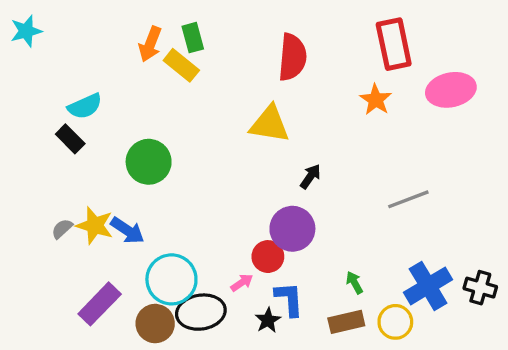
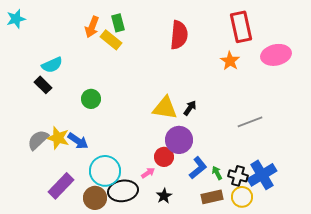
yellow triangle: (270, 124) -> (165, 108), moved
green circle: (149, 162) -> (91, 99), size x0.7
gray semicircle: (62, 229) -> (38, 140), size x1.6
black cross: (480, 288) -> (238, 176), moved
blue L-shape: (289, 299) -> (198, 168), moved, turned 55

